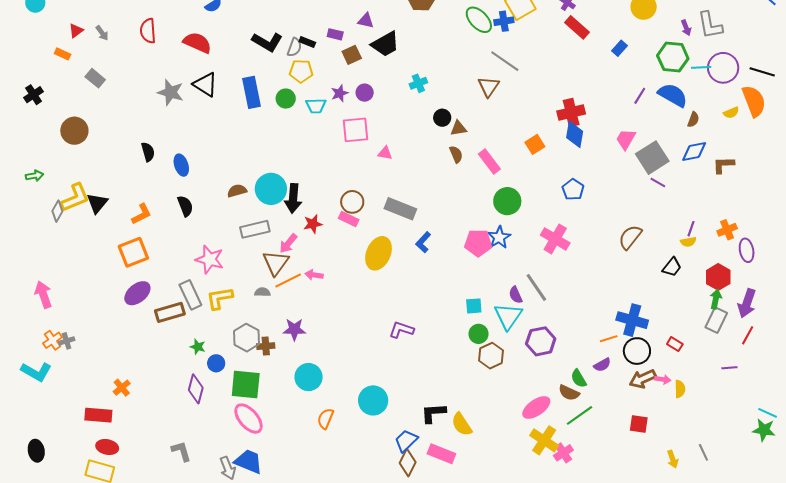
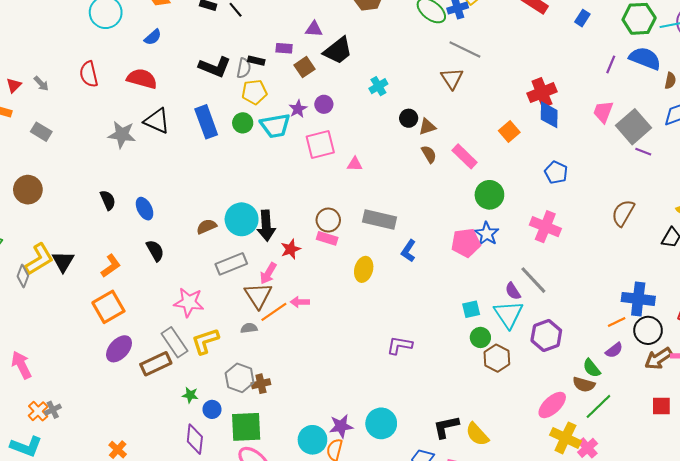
cyan trapezoid: (316, 106) -> (275, 126), size x1.4
yellow ellipse: (379, 253) -> (364, 269), size x0.7
purple star: (294, 329) -> (341, 426), moved
cyan circle: (309, 377) -> (312, 440), moved

